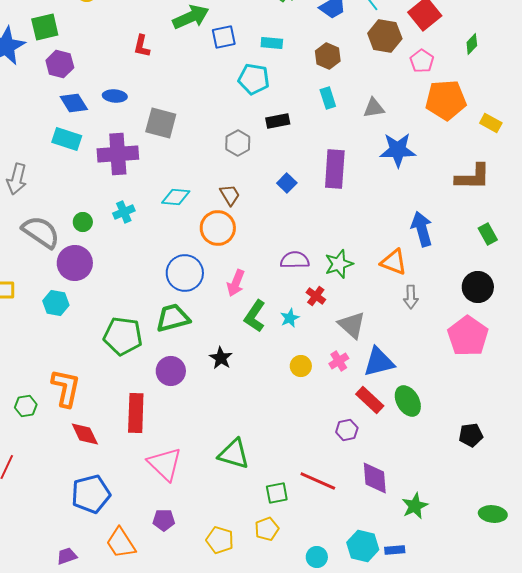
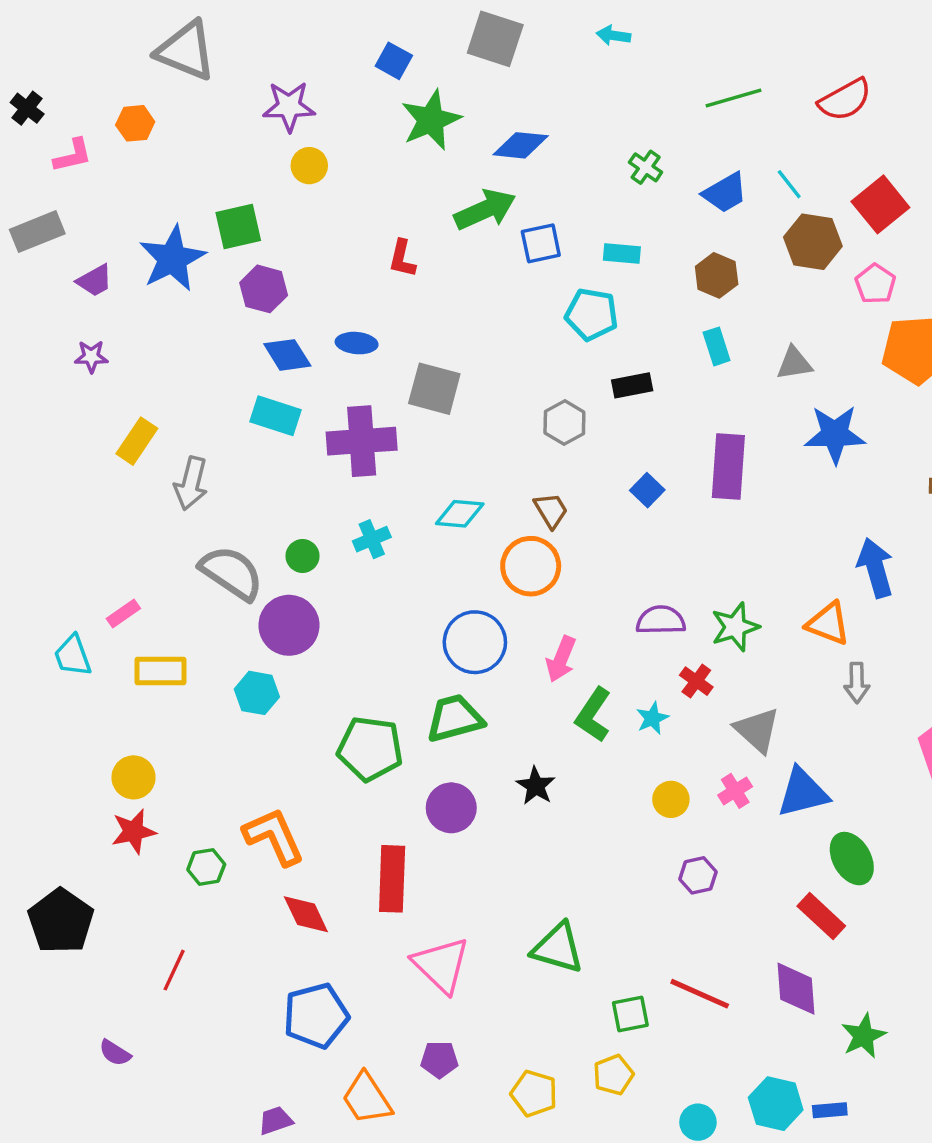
orange L-shape: (66, 388) -> (274, 837), turned -36
red rectangle: (370, 400) -> (821, 916), moved
purple hexagon: (347, 430) -> (698, 875), moved

